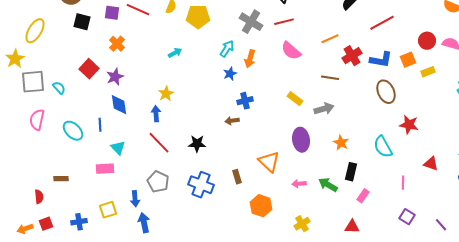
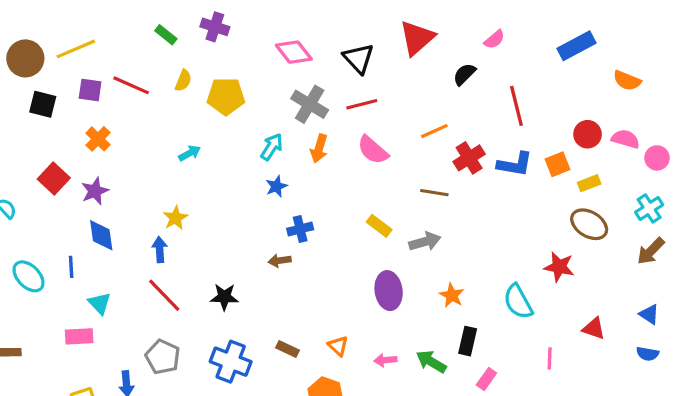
red line: (382, 23) -> (516, 106), turned -75
orange arrow: (250, 59) -> (319, 148), moved
brown ellipse: (386, 92) -> (589, 224), moved, turned -35
orange triangle: (269, 162) -> (338, 346), moved, size x0.6
brown rectangle: (237, 177) -> (287, 349), turned -48

